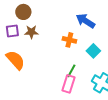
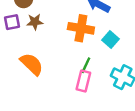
orange cross: (69, 40) -> (81, 28), size x1.5
orange semicircle: (15, 60) -> (32, 64), moved

